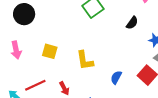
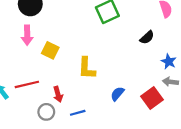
pink arrow: (16, 50) -> (27, 35), moved

